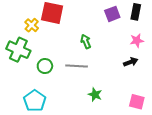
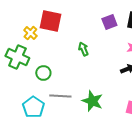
gray line: (77, 66) -> (60, 96), moved
green star: (95, 95) -> (92, 101), size x1.5

